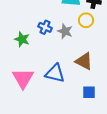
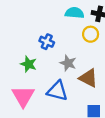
gray star: (65, 31) -> (68, 63), moved
green star: (22, 39) -> (29, 64), moved

